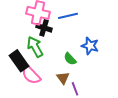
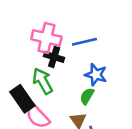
blue star: (90, 46) -> (96, 75), moved
green semicircle: (70, 59) -> (87, 96), turned 72

